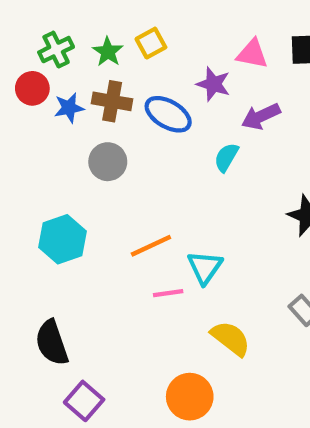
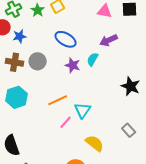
purple star: (213, 84) -> (73, 65), moved
brown cross: (112, 101) -> (15, 62), moved
pink line: (168, 293) -> (66, 122), turned -40

